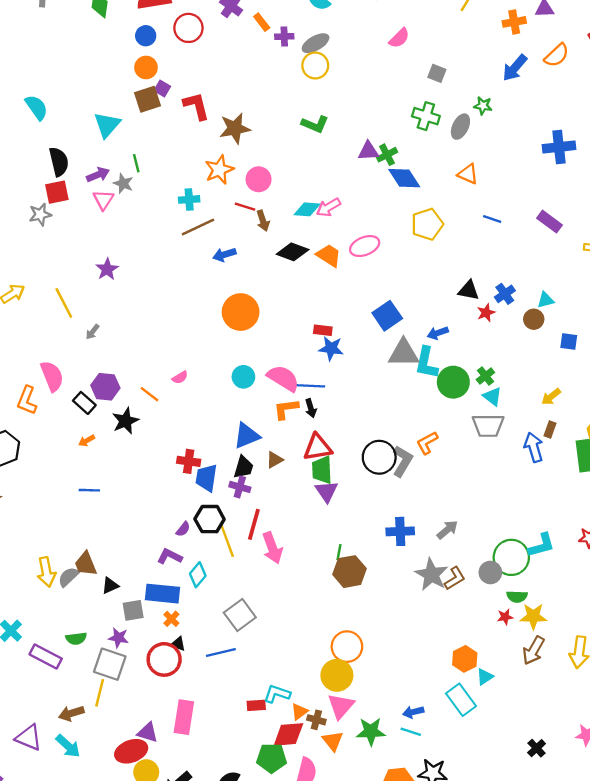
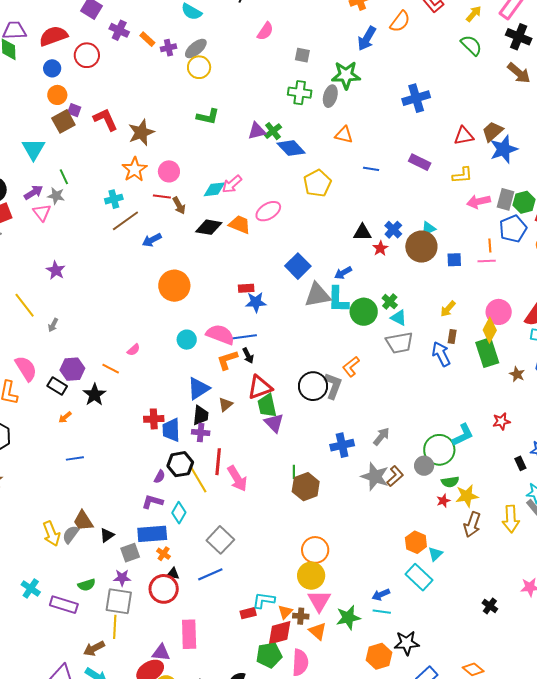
green star: (483, 106) -> (346, 75), size x1.8
brown circle: (534, 319) -> (421, 247), size x1.8

